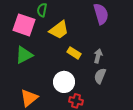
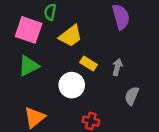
gray semicircle: (100, 76) -> (132, 96), moved
white circle: (64, 82) -> (72, 85), moved

